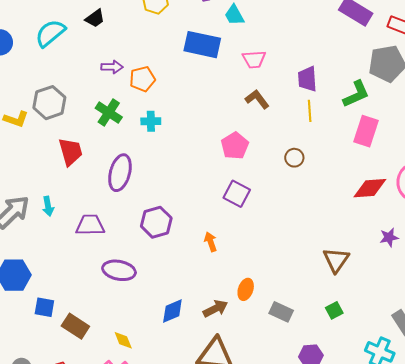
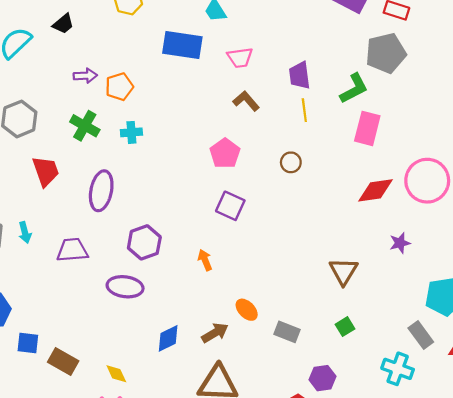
purple ellipse: (119, 270) -> (125, 287), moved
orange ellipse: (246, 289) -> (247, 310), turned -60

